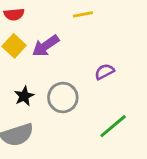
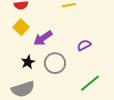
purple arrow: (46, 46) -> (43, 38), moved

